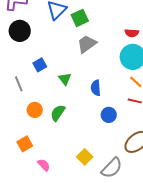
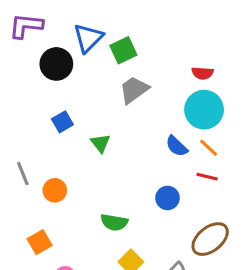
black circle: (20, 31) -> (56, 64), moved
gray line: (19, 84) -> (23, 174), moved
blue semicircle: (96, 88) -> (177, 146), moved, turned -42
green semicircle: (58, 113) -> (114, 222), moved, turned -114

